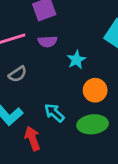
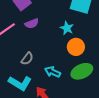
cyan star: (76, 60) -> (67, 28), moved
gray semicircle: (18, 74) -> (27, 59), moved

